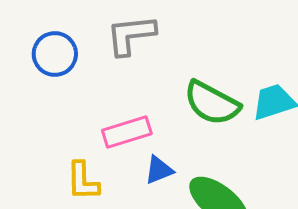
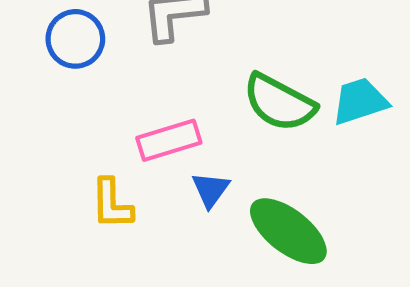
blue triangle: (159, 170) -> (210, 190), turned -32

